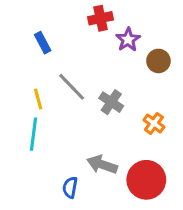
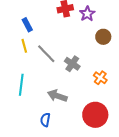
purple star: (128, 40) -> (87, 14), moved
yellow line: (38, 99) -> (24, 46), moved
gray arrow: (102, 165) -> (57, 96), moved

